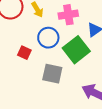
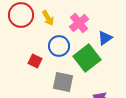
pink cross: (68, 15) -> (79, 23), turned -30

